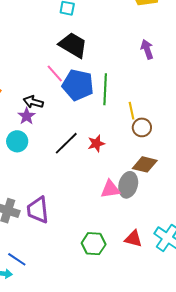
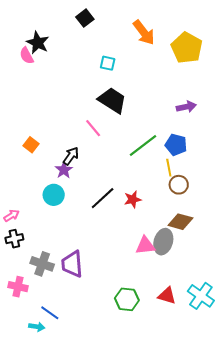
purple arrow: (147, 49) -> (186, 107), turned 96
blue pentagon: (78, 85) -> (176, 145), moved, size x0.7
green line: (105, 89) -> (143, 145), turned 48
black arrow: (33, 102) -> (71, 156), turned 108

